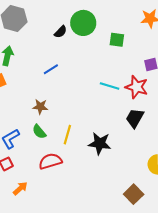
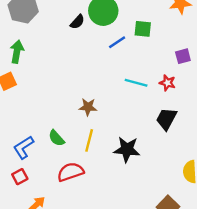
blue line: (51, 69) -> (117, 42), moved
red star: (137, 87) -> (167, 83), size x0.6
brown star: (40, 107) -> (88, 107), moved

